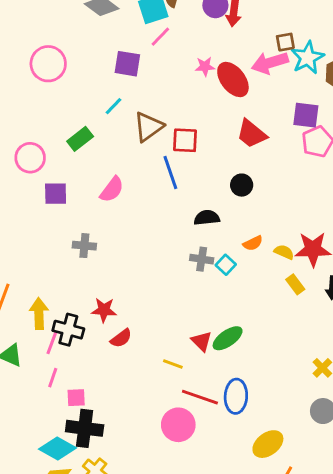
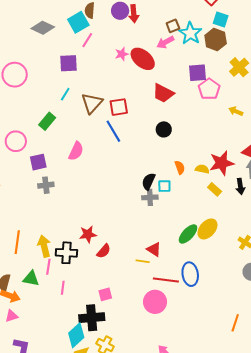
pink arrow: (270, 63) -> (165, 42), size x0.7
black semicircle: (207, 218) -> (149, 181), moved, turned -48
orange semicircle: (253, 243) -> (180, 167), turned -72
gray cross: (84, 246) -> (46, 185), moved
gray cross: (202, 259) -> (150, 197), moved
cyan square: (226, 265) -> (164, 186), turned -32
green ellipse: (228, 338) -> (188, 234), moved
red triangle: (202, 341) -> (154, 249), moved
pink line: (52, 343) -> (48, 267), moved
pink square: (76, 398) -> (105, 294), moved
yellow ellipse: (268, 444) -> (207, 229), moved
cyan diamond: (58, 448) -> (76, 335), turned -60

